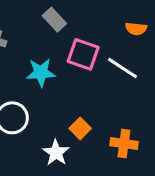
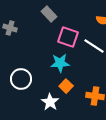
cyan star: (41, 73) -> (60, 63), moved

